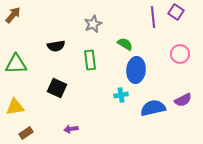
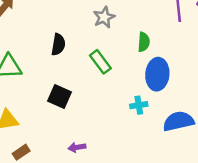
green semicircle: (125, 44) -> (144, 42), turned 63
black semicircle: (56, 46) -> (58, 44), turned -72
green rectangle: (90, 60) -> (100, 62), turned -30

